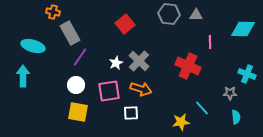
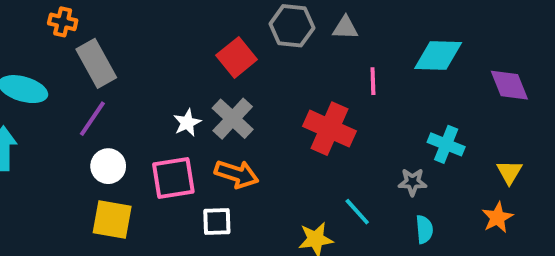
red square: (125, 24) -> (237, 57), moved
purple line: (80, 57) -> (92, 119), moved

